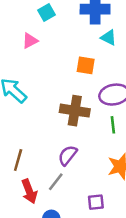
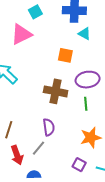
pink triangle: (30, 41) -> (21, 34), size x1.6
purple semicircle: (68, 155) -> (49, 127), turned 132
purple square: (96, 202) -> (79, 165), moved, turned 32

